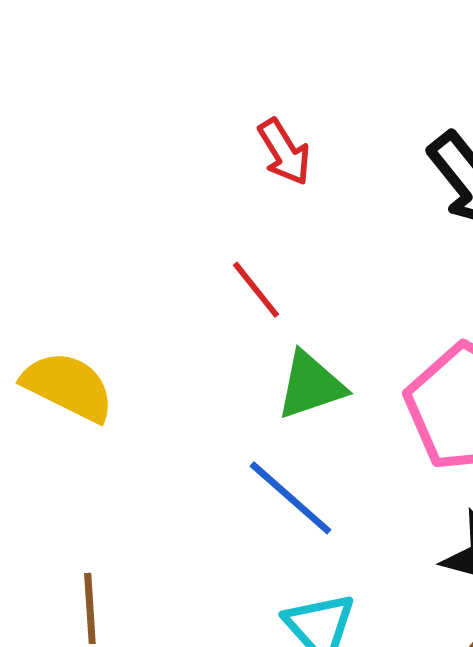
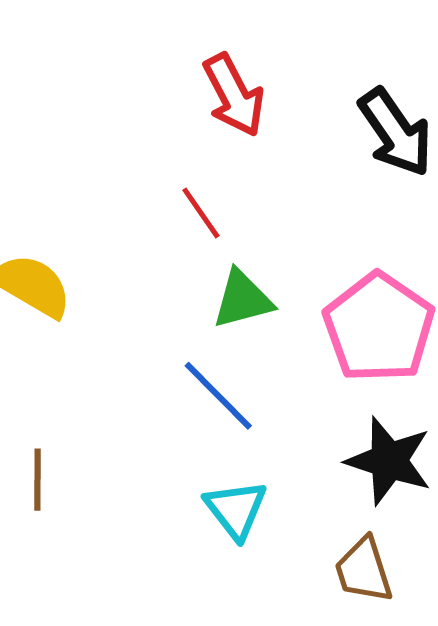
red arrow: (284, 152) -> (234, 95), size x1.4

